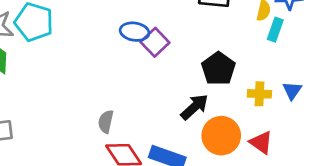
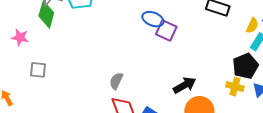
purple square: (155, 42) -> (166, 30), turned -35
black pentagon: (218, 69) -> (245, 66), moved

